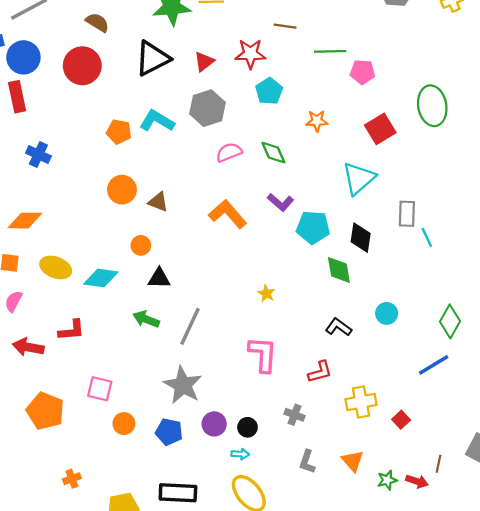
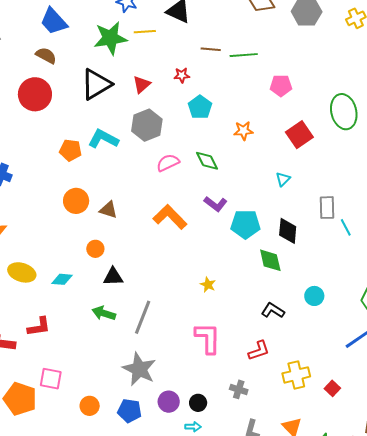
green line: (330, 51) -> (244, 55), moved
red star: (250, 54) -> (182, 75), size x0.6
cyan triangle: (359, 178) -> (283, 179), size x0.5
cyan diamond: (101, 278) -> (62, 279), size x0.7
pink square: (100, 389) -> (51, 379), moved

